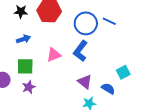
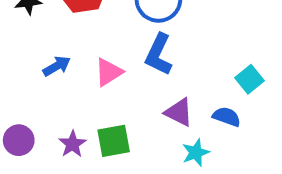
blue arrow: (23, 39) -> (57, 66), moved
green square: (25, 66) -> (114, 141), moved

